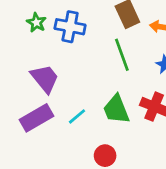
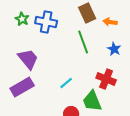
green trapezoid: (116, 109) -> (92, 101), moved
cyan line: (77, 116) -> (66, 83), moved

